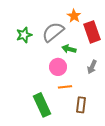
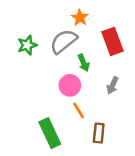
orange star: (74, 16) -> (80, 18), moved
green arrow: (69, 49) -> (84, 63), turned -128
orange line: (65, 87) -> (79, 110), turned 64

